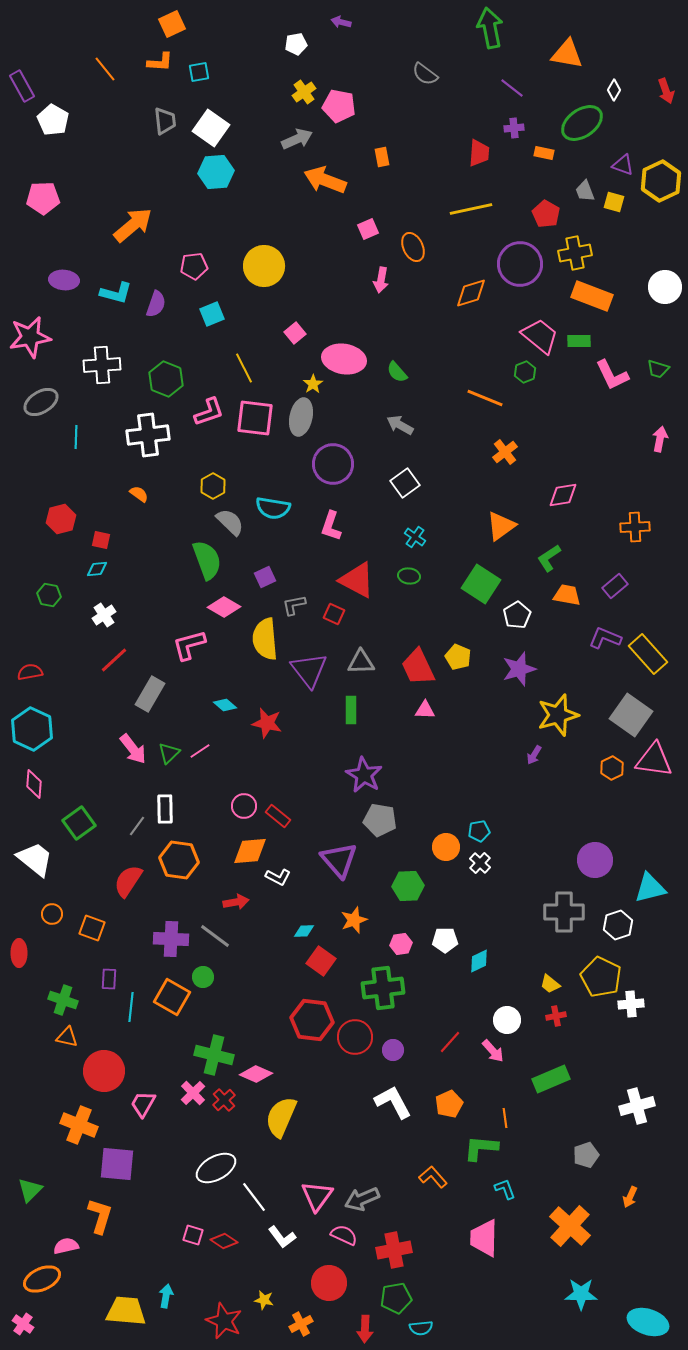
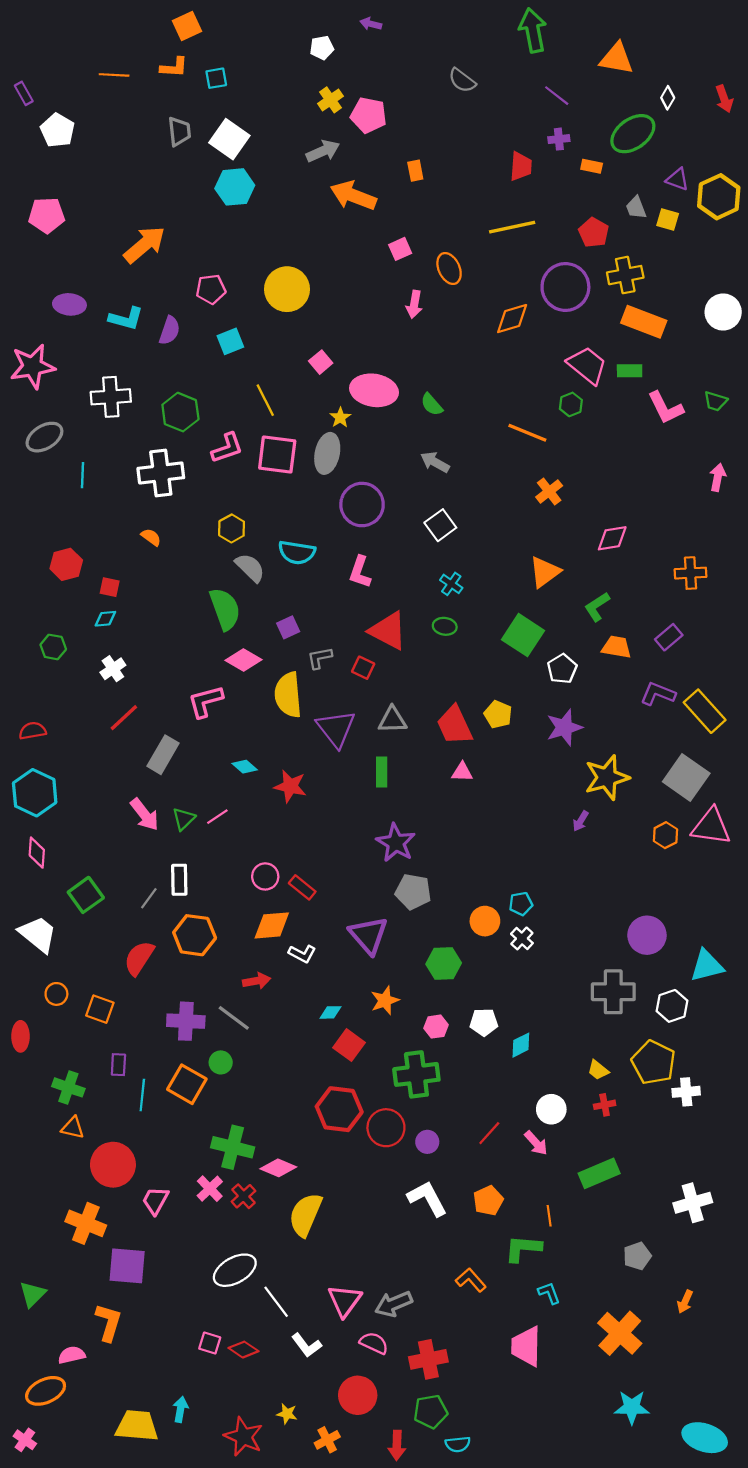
orange line: (105, 69) -> (114, 75), turned -48
purple rectangle: (22, 86) -> (24, 93), size x0.7

